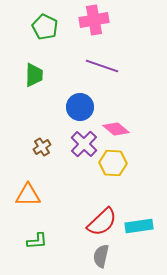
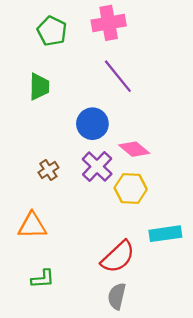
purple line: (102, 66) -> (118, 76), turned 32
cyan rectangle: (139, 226) -> (165, 234), moved

